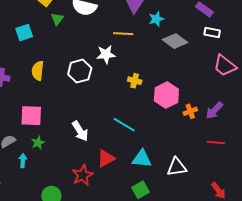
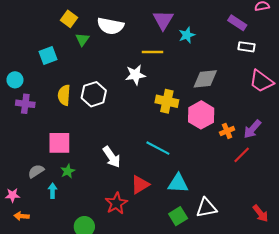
gray diamond: (175, 41) -> (205, 79), moved, turned -40
white hexagon: (80, 71) -> (94, 94), moved
yellow cross: (135, 81) -> (167, 101), size x1.5
red line: (216, 143) -> (242, 155), moved, turned -48
white triangle: (177, 167) -> (206, 208), moved

